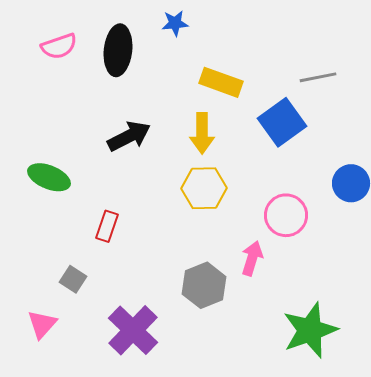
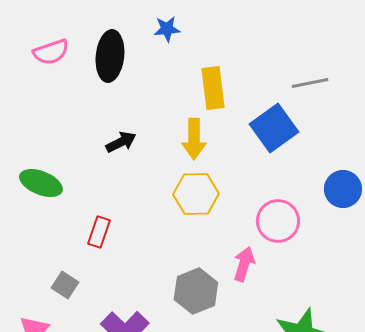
yellow rectangle: (221, 82) -> (213, 88), turned 63
black arrow: (129, 136) -> (121, 142), size x0.7

